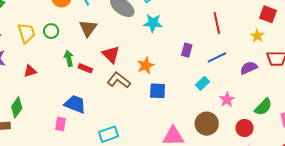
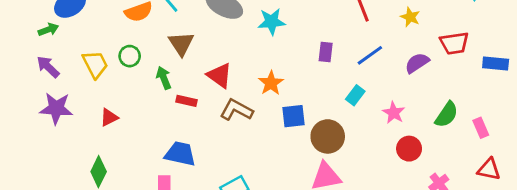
yellow star: (257, 36) -> (410, 17), moved
green arrow: (69, 58) -> (164, 78), moved
brown circle: (207, 124) -> (328, 136), moved
red circle: (245, 128) -> (409, 149), moved

